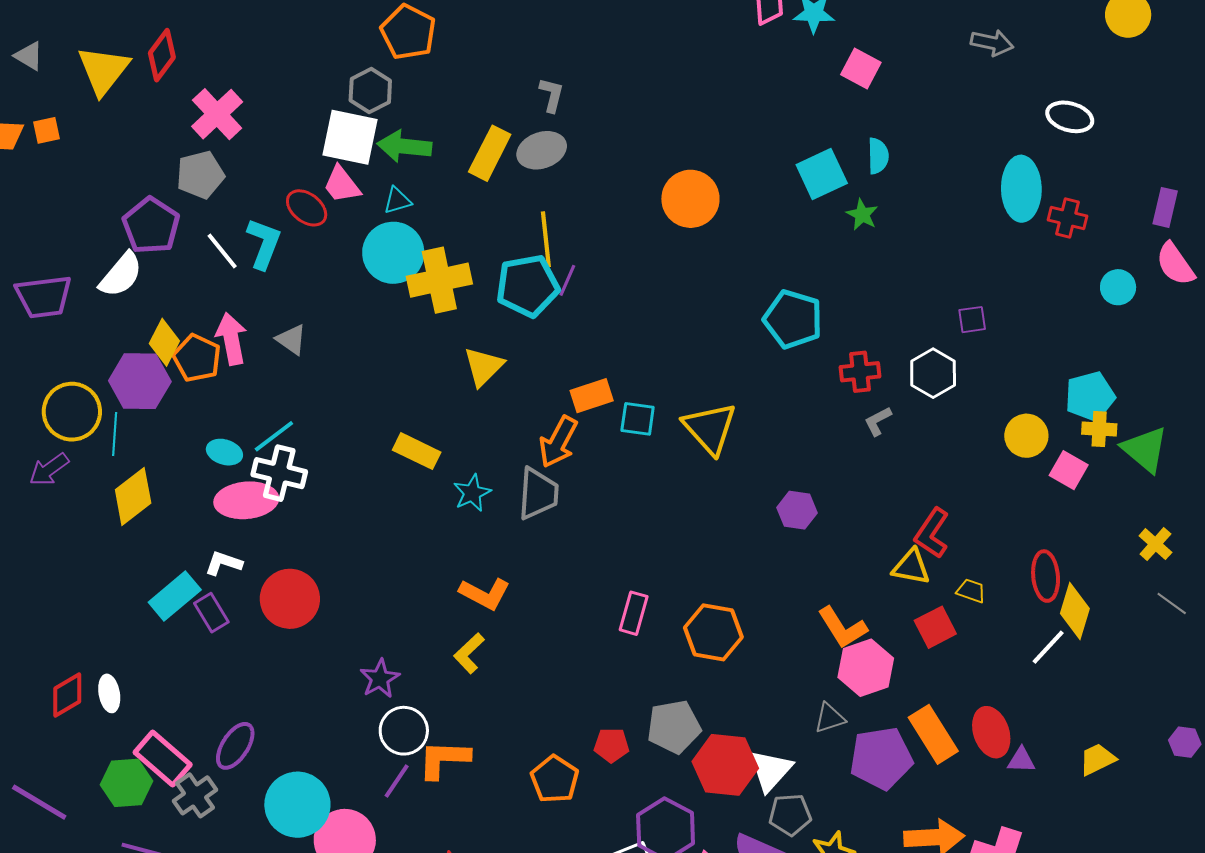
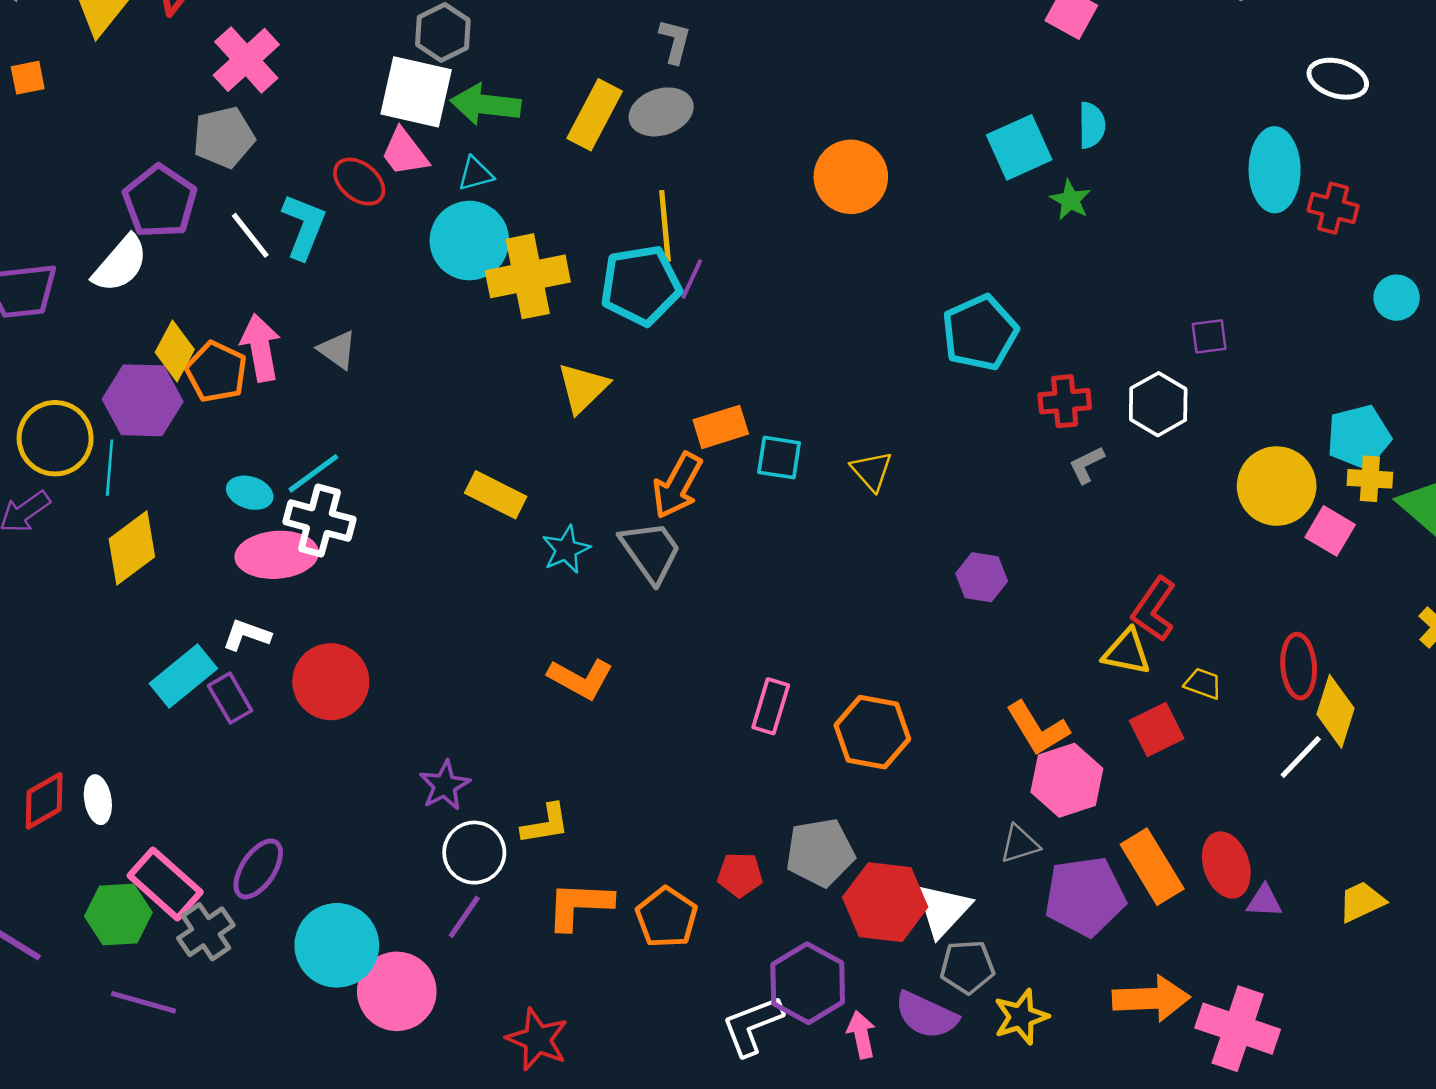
cyan pentagon: (793, 319) -> (980, 333), turned 30
yellow triangle: (710, 428) -> (872, 471), size x0.6
yellow circle: (1026, 436) -> (1277, 486), size x1.4
gray trapezoid: (538, 494) -> (651, 551), turned -40
yellow L-shape: (469, 653) -> (545, 824), moved, turned -147
orange L-shape: (444, 759) -> (579, 905), moved

